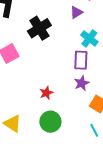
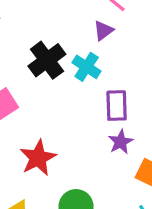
cyan cross: (89, 38) -> (87, 67), moved
red star: (46, 93) -> (38, 158), moved, size x1.6

